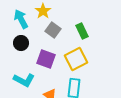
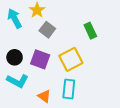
green rectangle: (82, 31) -> (90, 31), moved
black circle: (21, 43) -> (15, 57), moved

